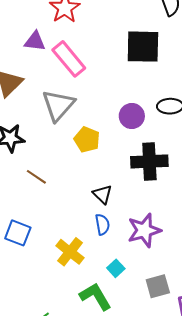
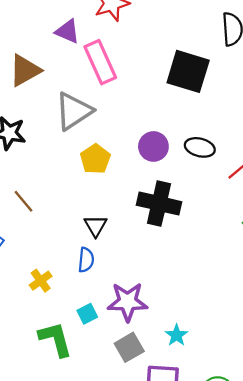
brown line: (36, 177) -> (24, 201), moved
purple star: (144, 230) -> (128, 302), moved
yellow cross: (70, 252) -> (41, 281), size x0.7
gray square: (158, 286) -> (129, 347), turned -30

